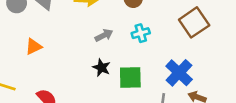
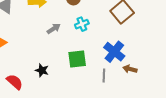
black star: (101, 68) -> (42, 70), moved

